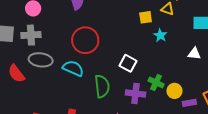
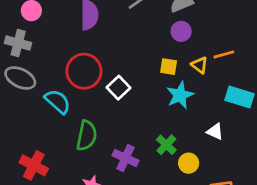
cyan star: (160, 35) -> (180, 95), size x1.5
white square: (128, 63) -> (119, 88), moved
green cross: (156, 82) -> (166, 145), moved
yellow circle: (174, 91) -> (189, 163), moved

